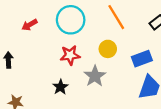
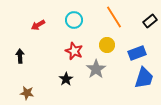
cyan circle: (71, 20) -> (74, 20), size x0.7
red star: (70, 55) -> (74, 51), turned 30

